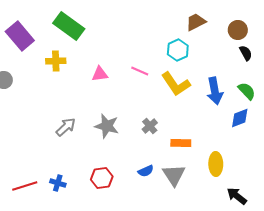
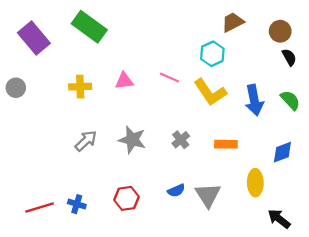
yellow cross: (56, 61) -> (80, 87), moved
blue diamond: (240, 118) -> (282, 152), moved
orange rectangle: (181, 143) -> (226, 144), moved

